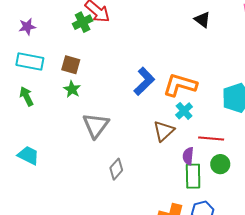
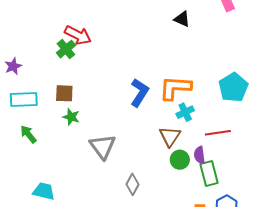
cyan cross: (184, 111) -> (185, 112), turned 30
green circle: (220, 164) -> (180, 160), moved

